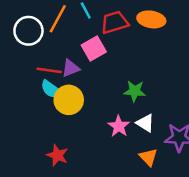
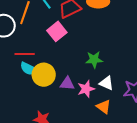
purple triangle: (71, 68) -> (67, 84), moved, turned 35
pink star: (119, 126) -> (86, 89), turned 30
orange triangle: (148, 157) -> (104, 107), moved

